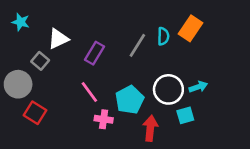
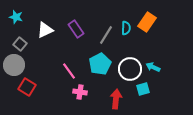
purple rectangle: (95, 53) -> (76, 29), moved, turned -66
gray square: (40, 61) -> (20, 44), moved
cyan arrow: (198, 87) -> (153, 67), turned -136
cyan pentagon: (130, 100) -> (100, 64), moved

